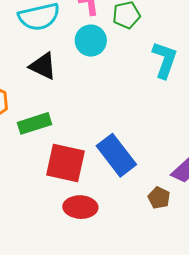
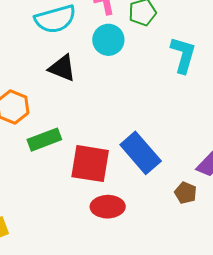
green rectangle: (34, 123) -> (44, 140), moved

